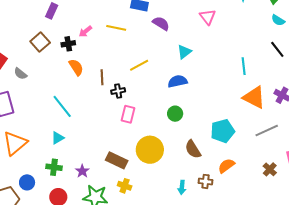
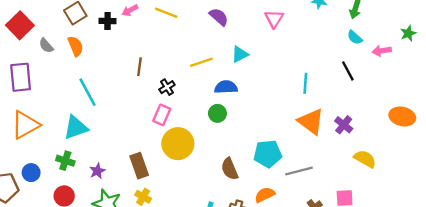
yellow line: (139, 65) -> (201, 62), moved
orange semicircle: (76, 67) -> (76, 46), moved
black cross: (118, 91) -> (167, 87), moved, turned -32
green circle: (175, 114) -> (217, 113), moved
gray line: (267, 130) -> (299, 171), moved
cyan triangle: (58, 138) -> (76, 128), size x1.6
yellow circle: (150, 150) -> (178, 144), moved
brown rectangle: (117, 160) -> (139, 166), turned 35

